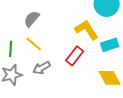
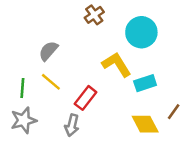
red rectangle: (75, 56) -> (86, 98), moved
gray arrow: (42, 68) -> (72, 125), moved, turned -48

